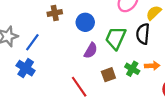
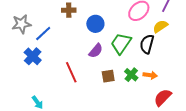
red line: (79, 87) -> (71, 72), moved

